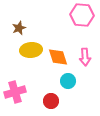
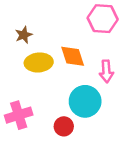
orange diamond: (58, 57) -> (73, 56), moved
cyan circle: (68, 81) -> (85, 101), size x1.6

